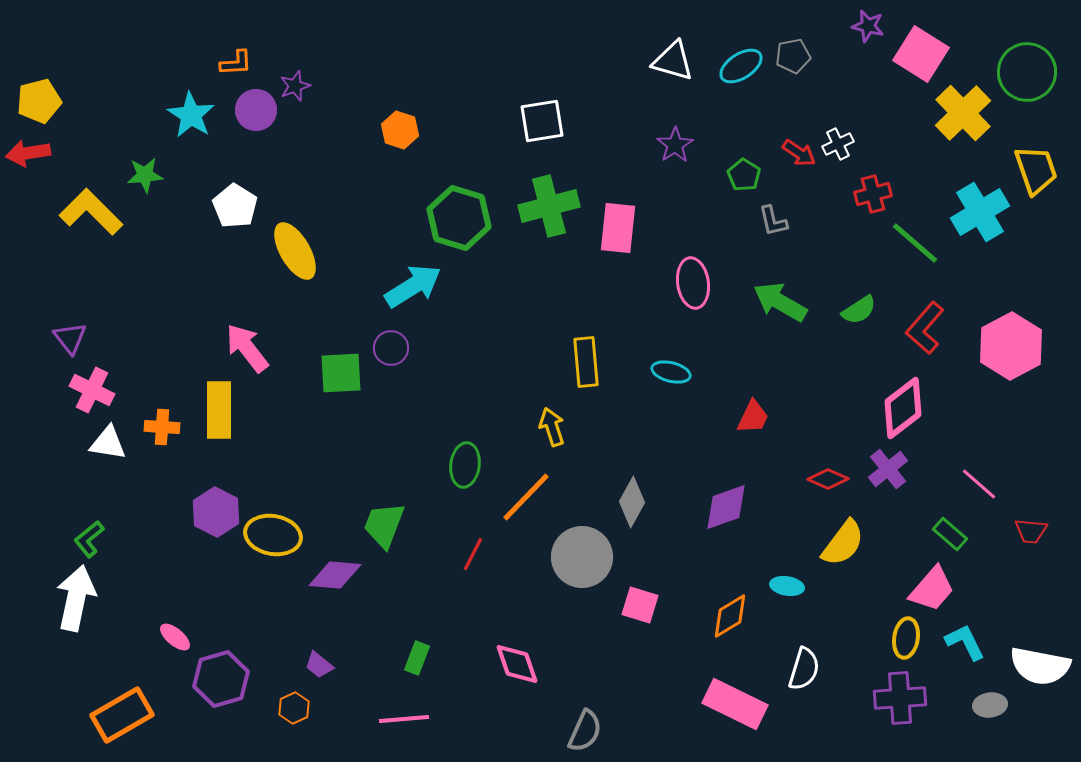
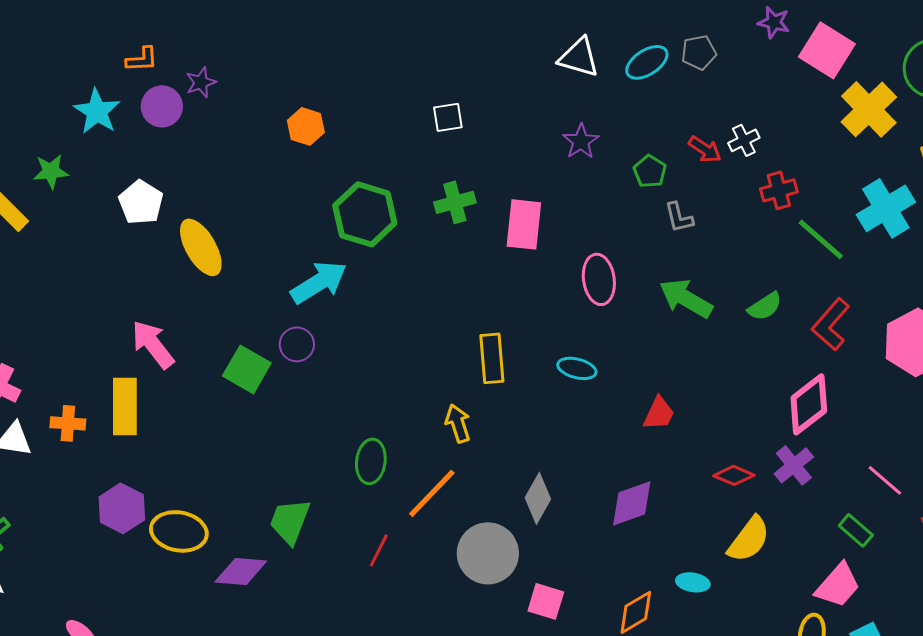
white square: (542, 121) -> (448, 117), size x0.7
green cross: (549, 206) -> (455, 202), size x0.7
green square: (341, 373) -> (247, 369), turned 33

